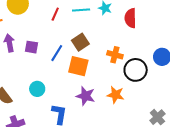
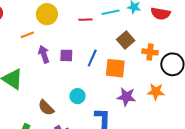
red line: (55, 14) -> (85, 20), turned 72
red semicircle: (130, 18) -> (161, 14), turned -72
brown square: (80, 42) -> (126, 40), moved

